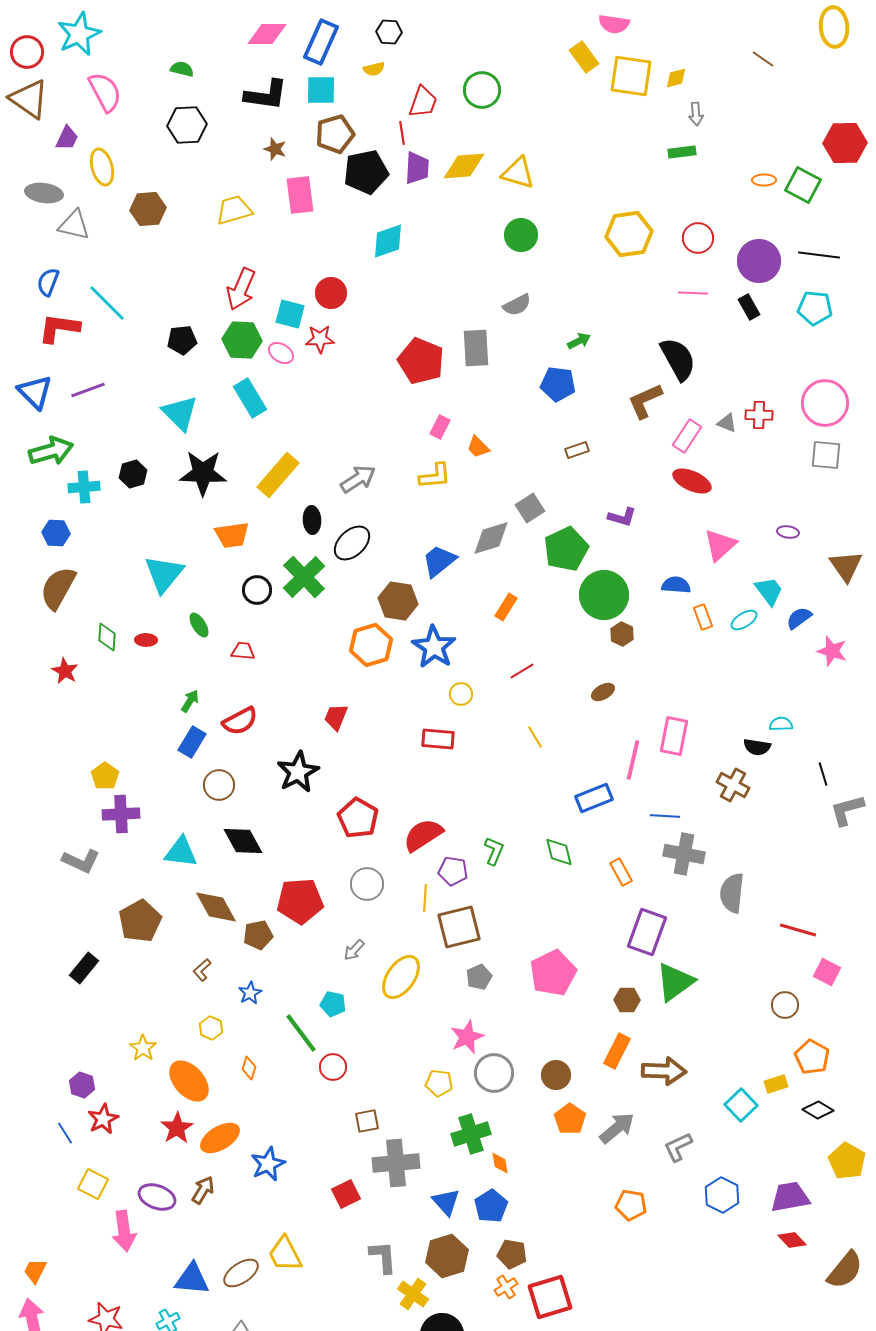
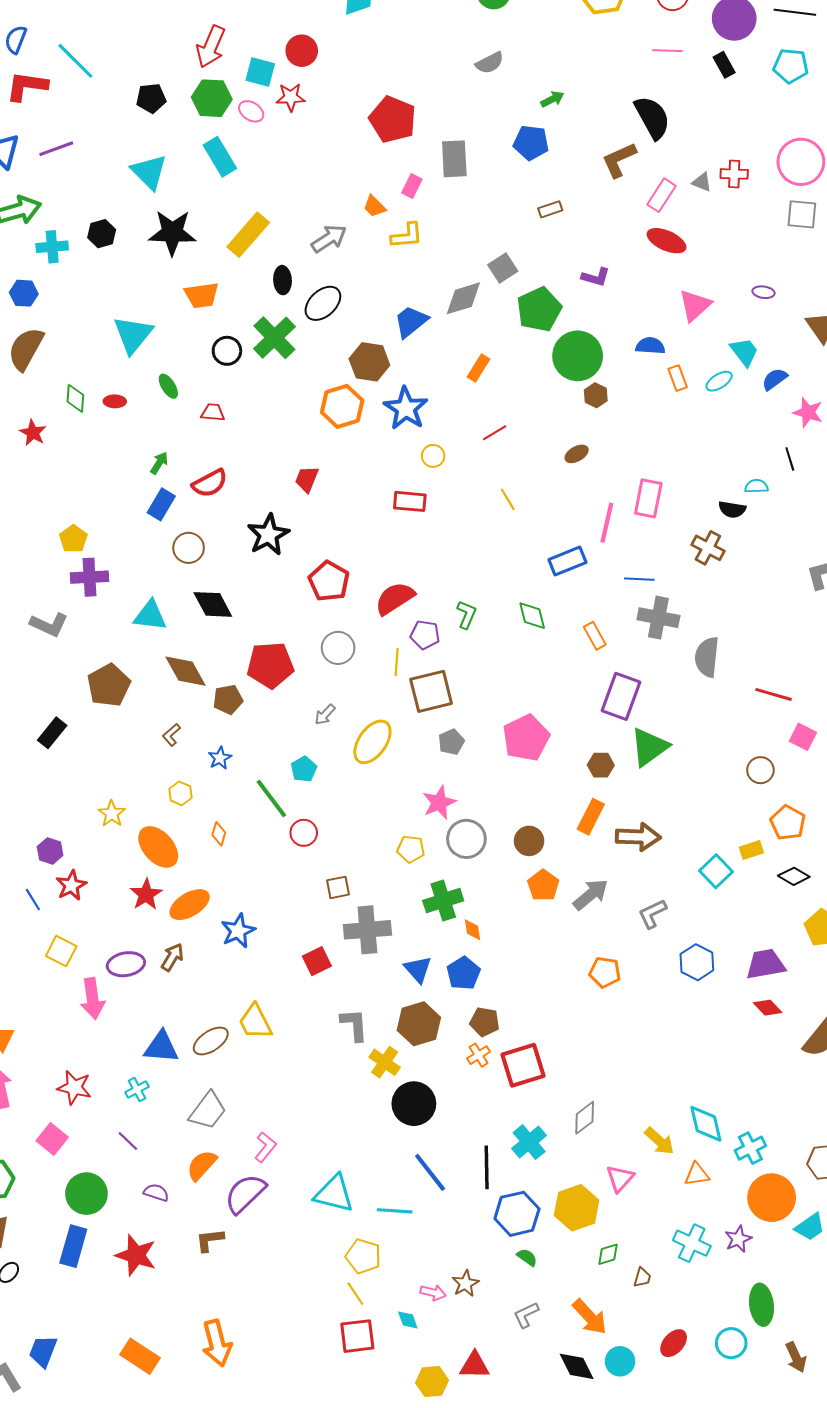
gray rectangle: (476, 348) -> (454, 159), moved
orange trapezoid: (478, 447) -> (374, 206), moved
black line: (823, 774) -> (790, 459), moved
cyan pentagon: (333, 1004) -> (304, 769), turned 30
purple ellipse: (157, 1197) -> (126, 964), turned -30

